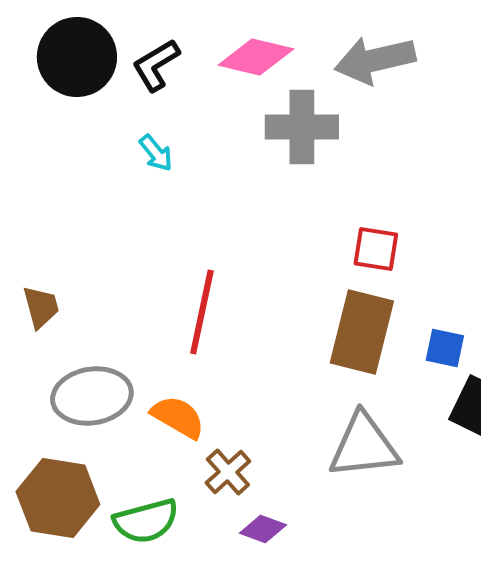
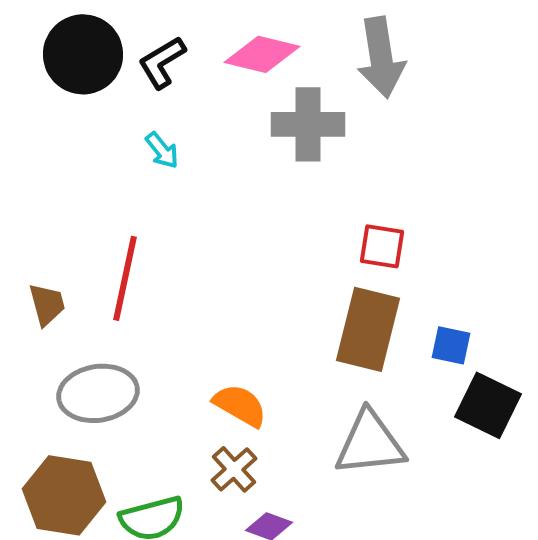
gray arrow: (375, 60) -> (381, 57), turned -86
red line: (202, 312) -> (125, 278), moved
orange semicircle: (178, 417) -> (240, 405), moved

